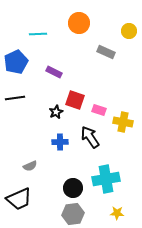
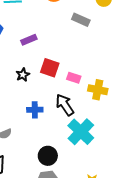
purple rectangle: (54, 72) -> (29, 40), turned -49
black star: (56, 112) -> (23, 75), moved
cyan cross: (106, 179) -> (81, 132), moved, turned -36

